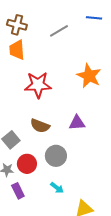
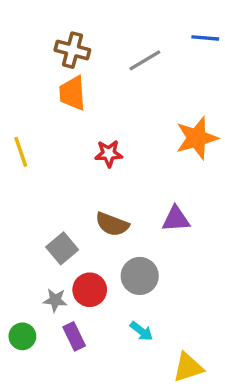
orange star: (89, 76) -> (197, 138), turned 30
red star: (38, 85) -> (109, 154), size x0.6

